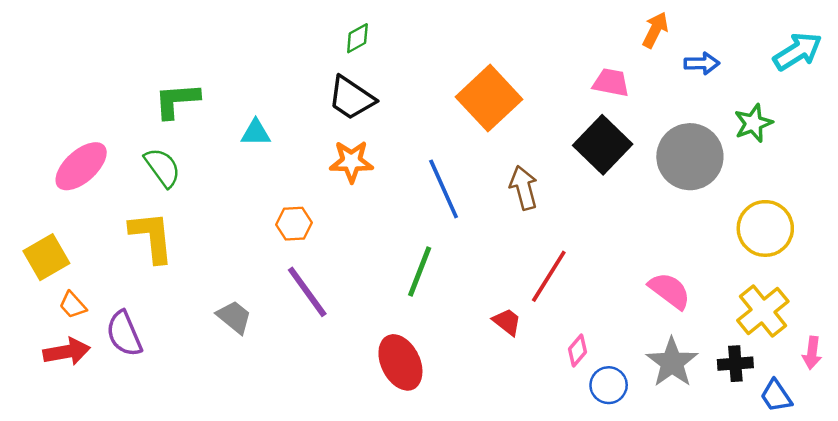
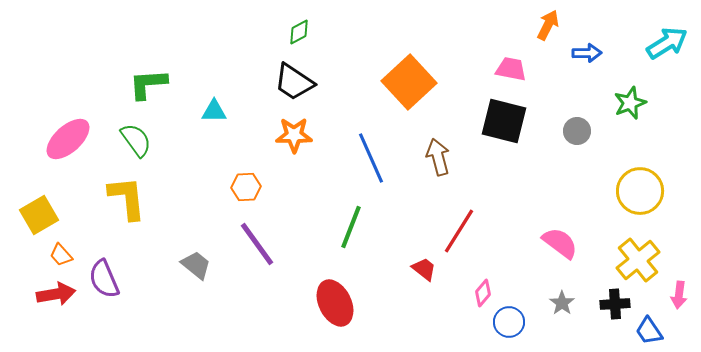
black square: (603, 145) -> (504, 121), turned -30
gray circle: (690, 157) -> (577, 131), size x0.5
gray star: (672, 362) -> (562, 303), size x0.6

